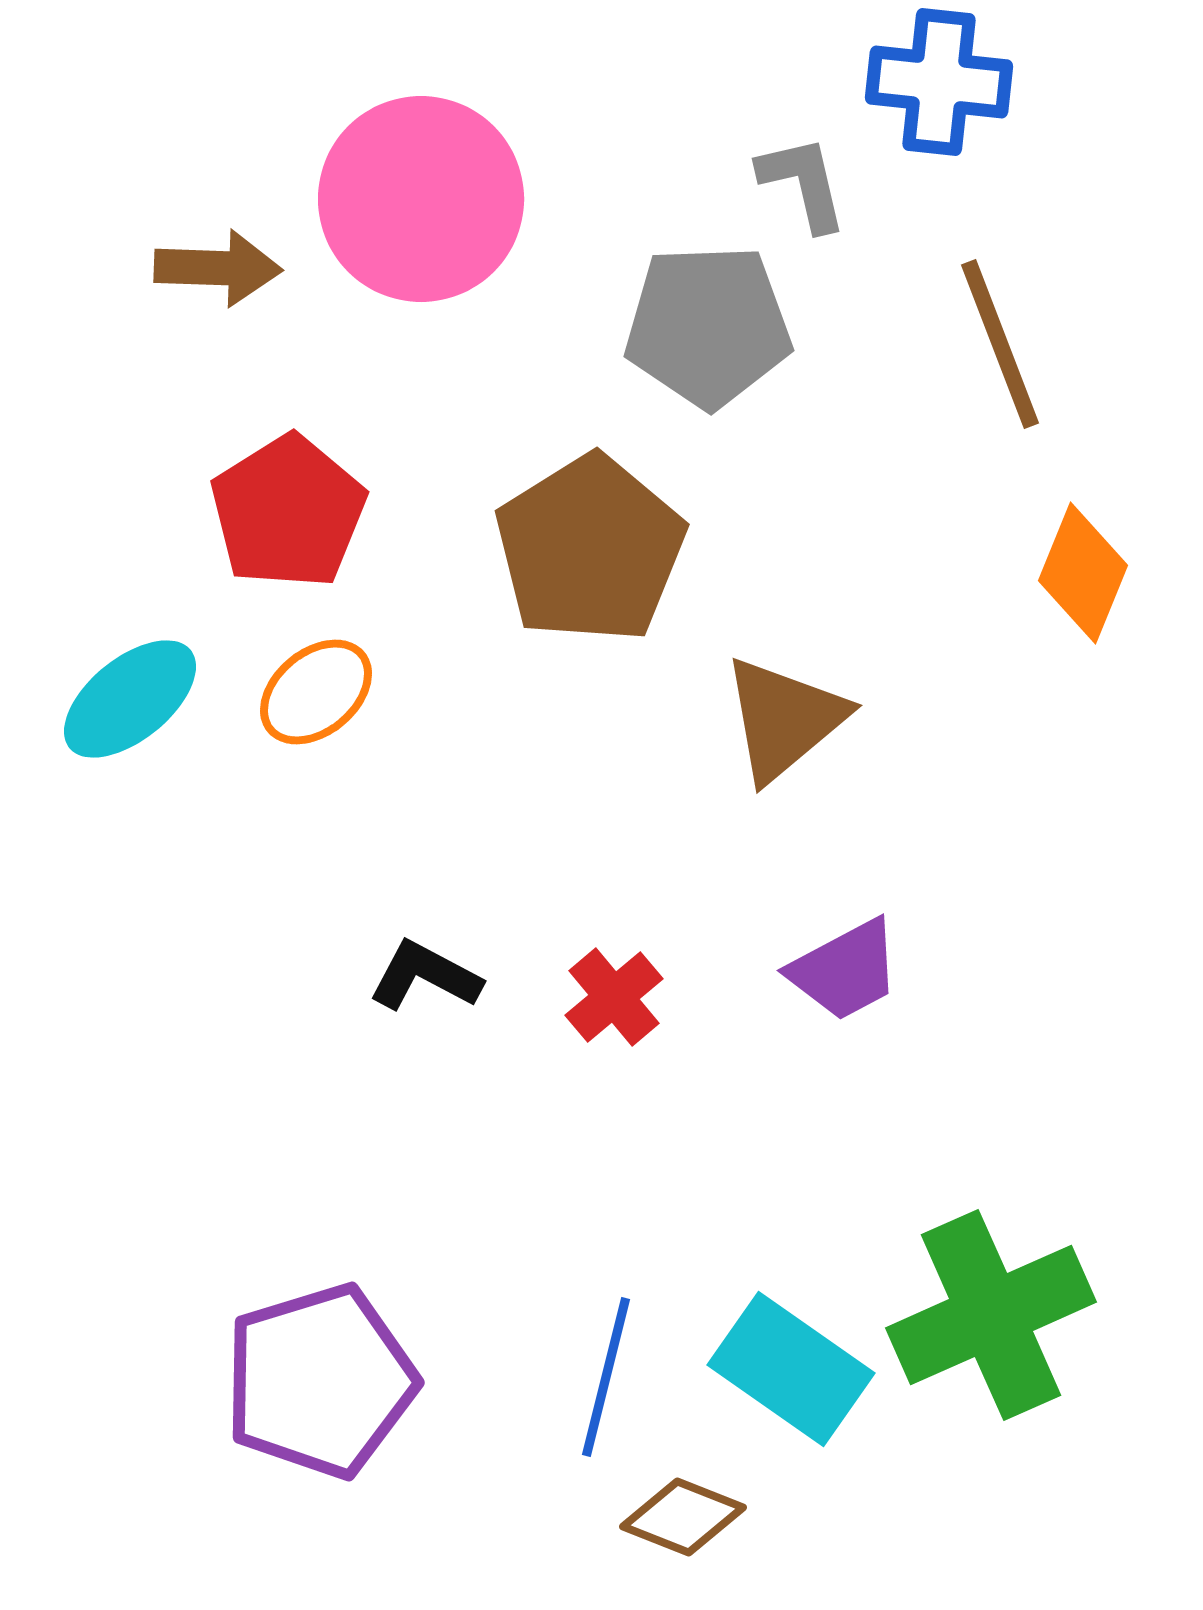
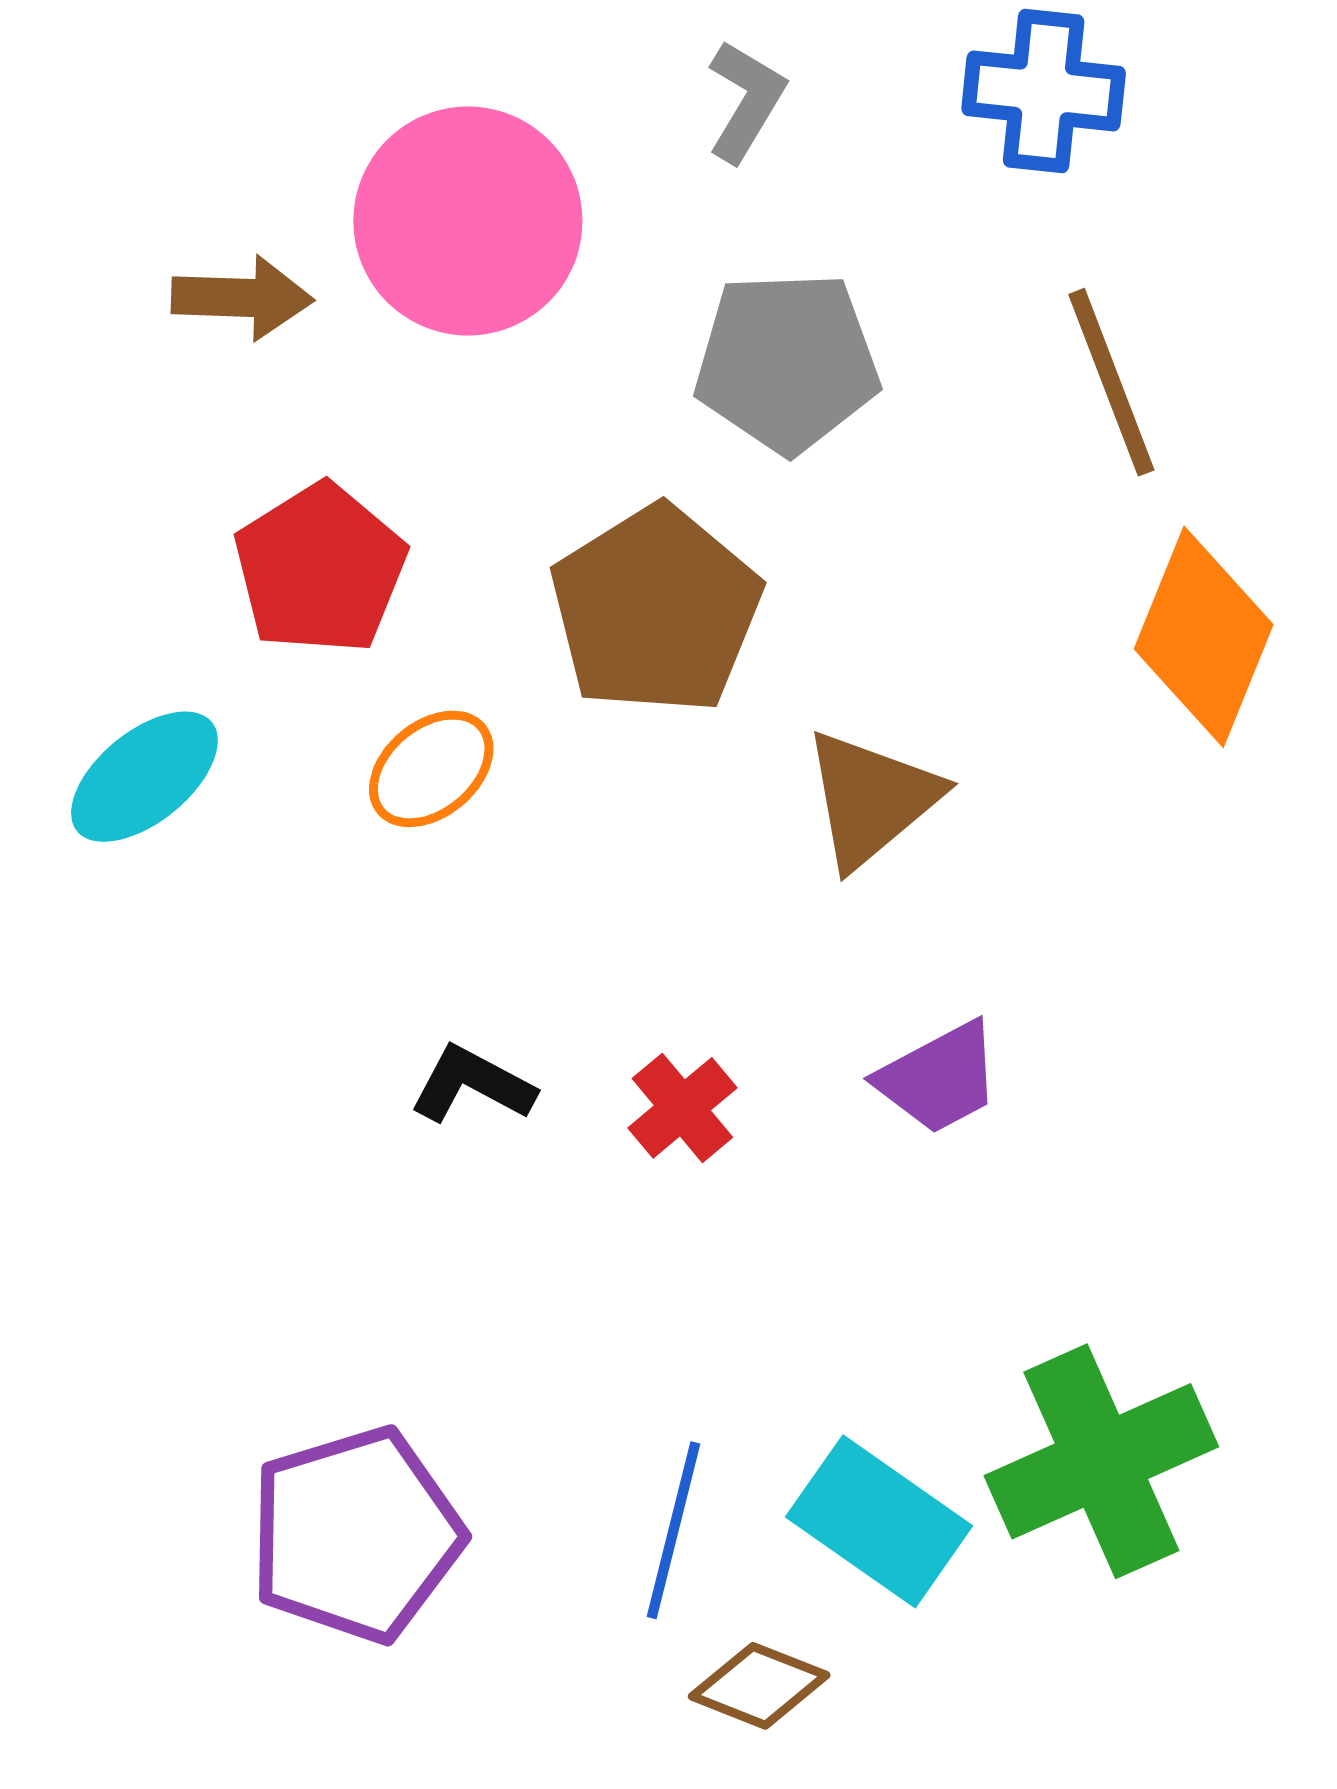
gray L-shape: (803, 183) -> (746, 101), moved, turned 44
orange diamond: (1083, 573) -> (1204, 637), size x1.4
orange ellipse: (316, 692) -> (431, 769), moved

